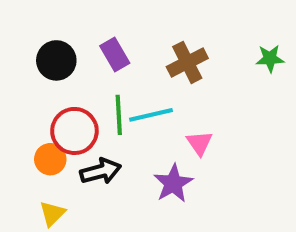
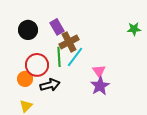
brown cross: (187, 62) -> (69, 42), moved
cyan line: (151, 115) -> (75, 57), turned -40
purple star: (173, 183) -> (100, 86), moved

